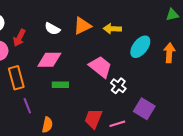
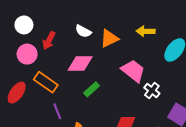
orange triangle: (82, 26) -> (109, 38), moved
orange rectangle: (16, 78) -> (46, 82), turned -40
green rectangle: (60, 85) -> (92, 89), turned -42

